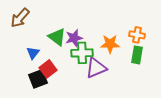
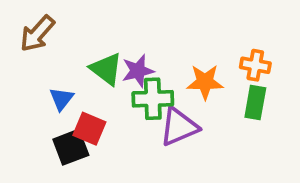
red square: (48, 69) -> (89, 129), turned -30

